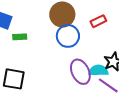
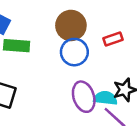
green rectangle: (20, 37) -> (17, 46), size x1.5

